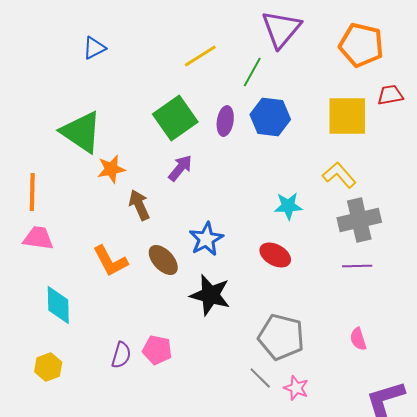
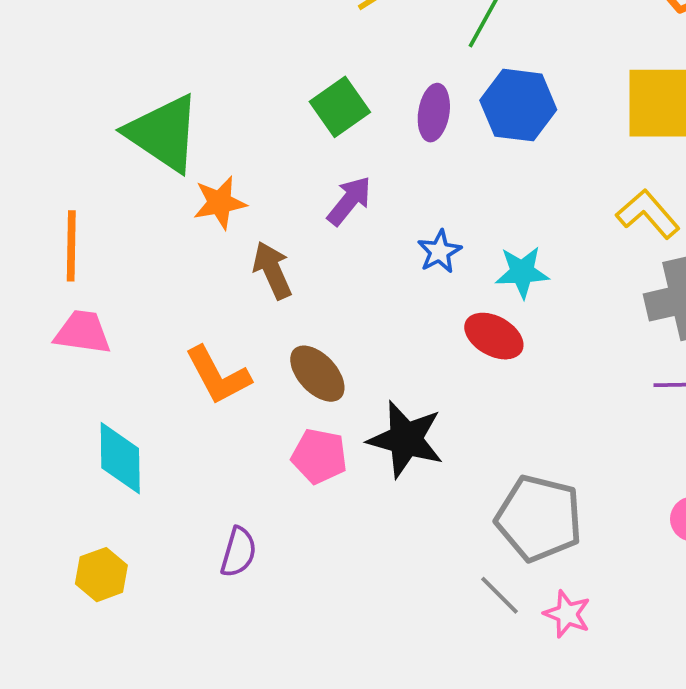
green square: (175, 118) -> (340, 107), size x0.7
cyan star: (288, 206) -> (522, 272), moved
blue star: (206, 239) -> (439, 252), moved, size x0.7
red ellipse: (275, 255) -> (494, 336), moved
pink pentagon: (157, 350) -> (319, 456), moved

